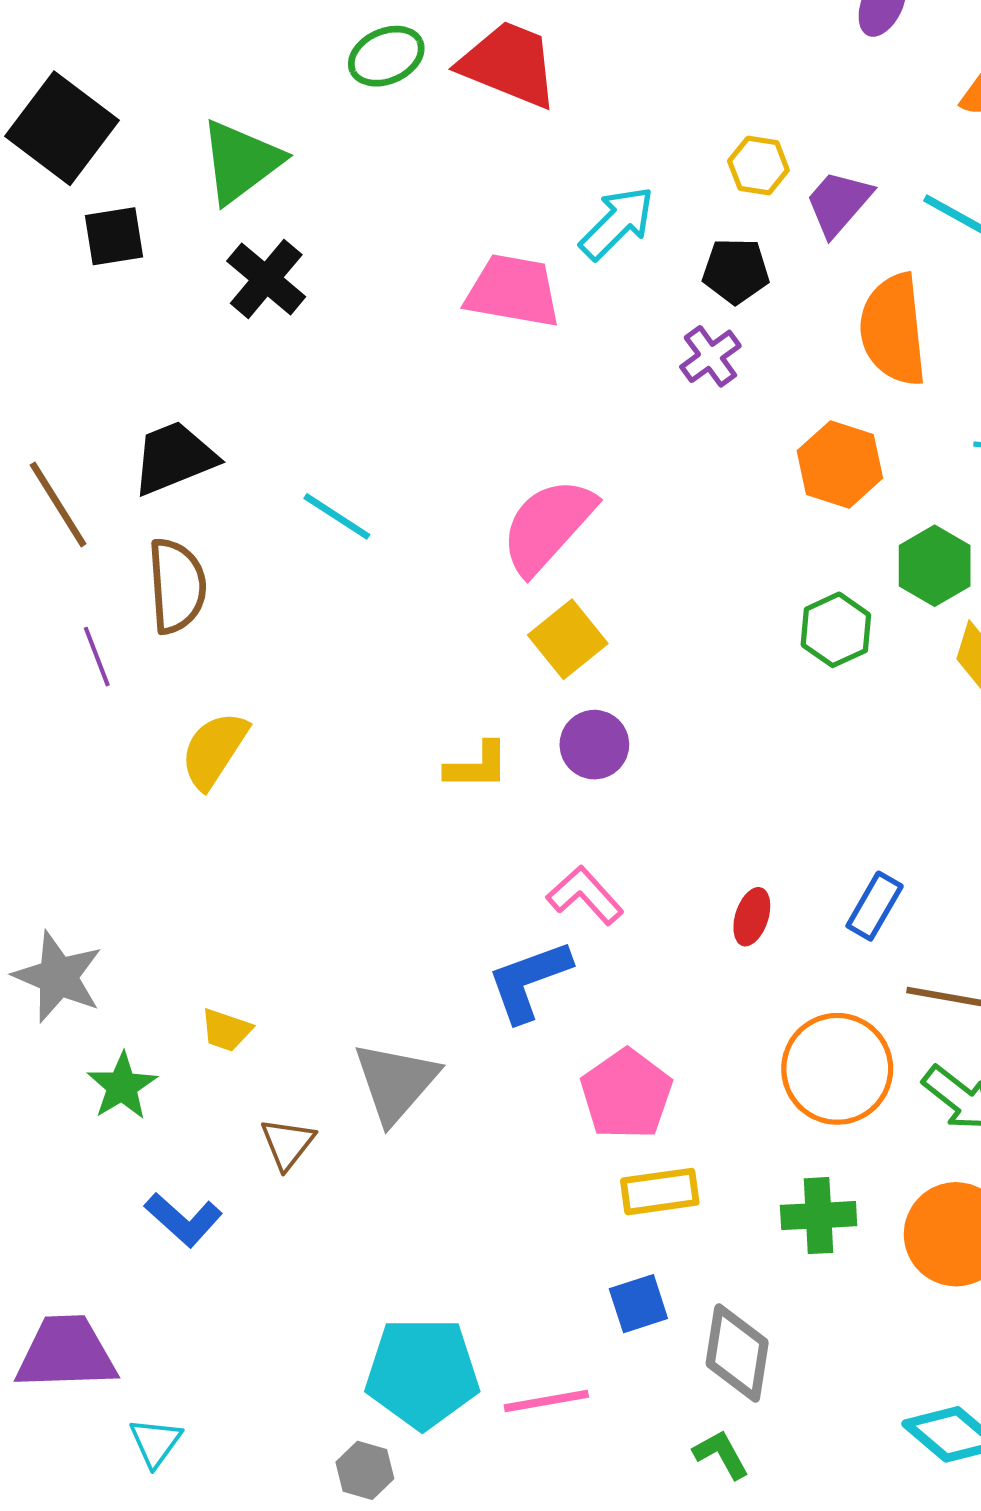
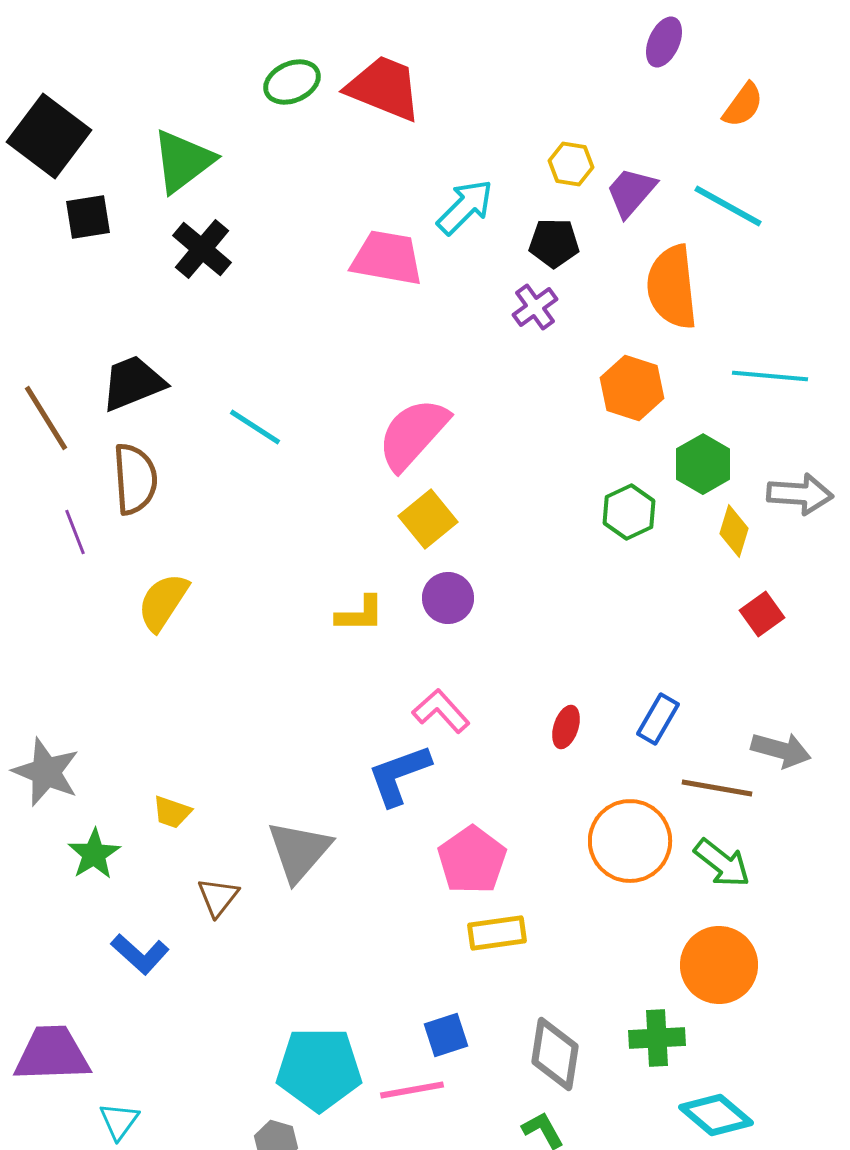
green cross: (819, 1216) -> (657, 1038), moved
blue square: (638, 1304) -> (446, 1035), moved

